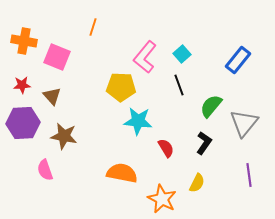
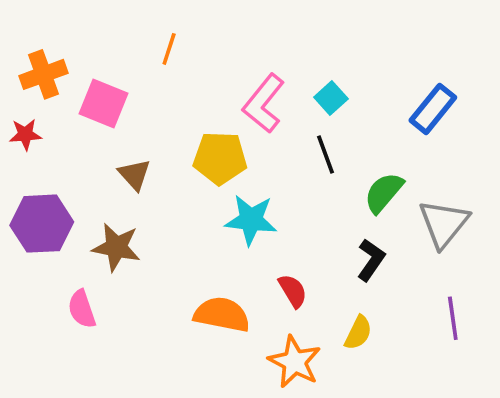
orange cross: (24, 41) -> (44, 74), turned -30
red star: (22, 85) -> (25, 134), moved
brown triangle: (52, 96) -> (134, 174), moved
red semicircle: (166, 148) -> (293, 291), moved

